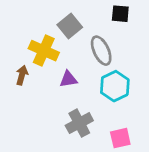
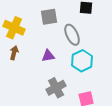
gray square: (70, 26) -> (49, 17), turned 30
yellow cross: (44, 51) -> (14, 28), moved

